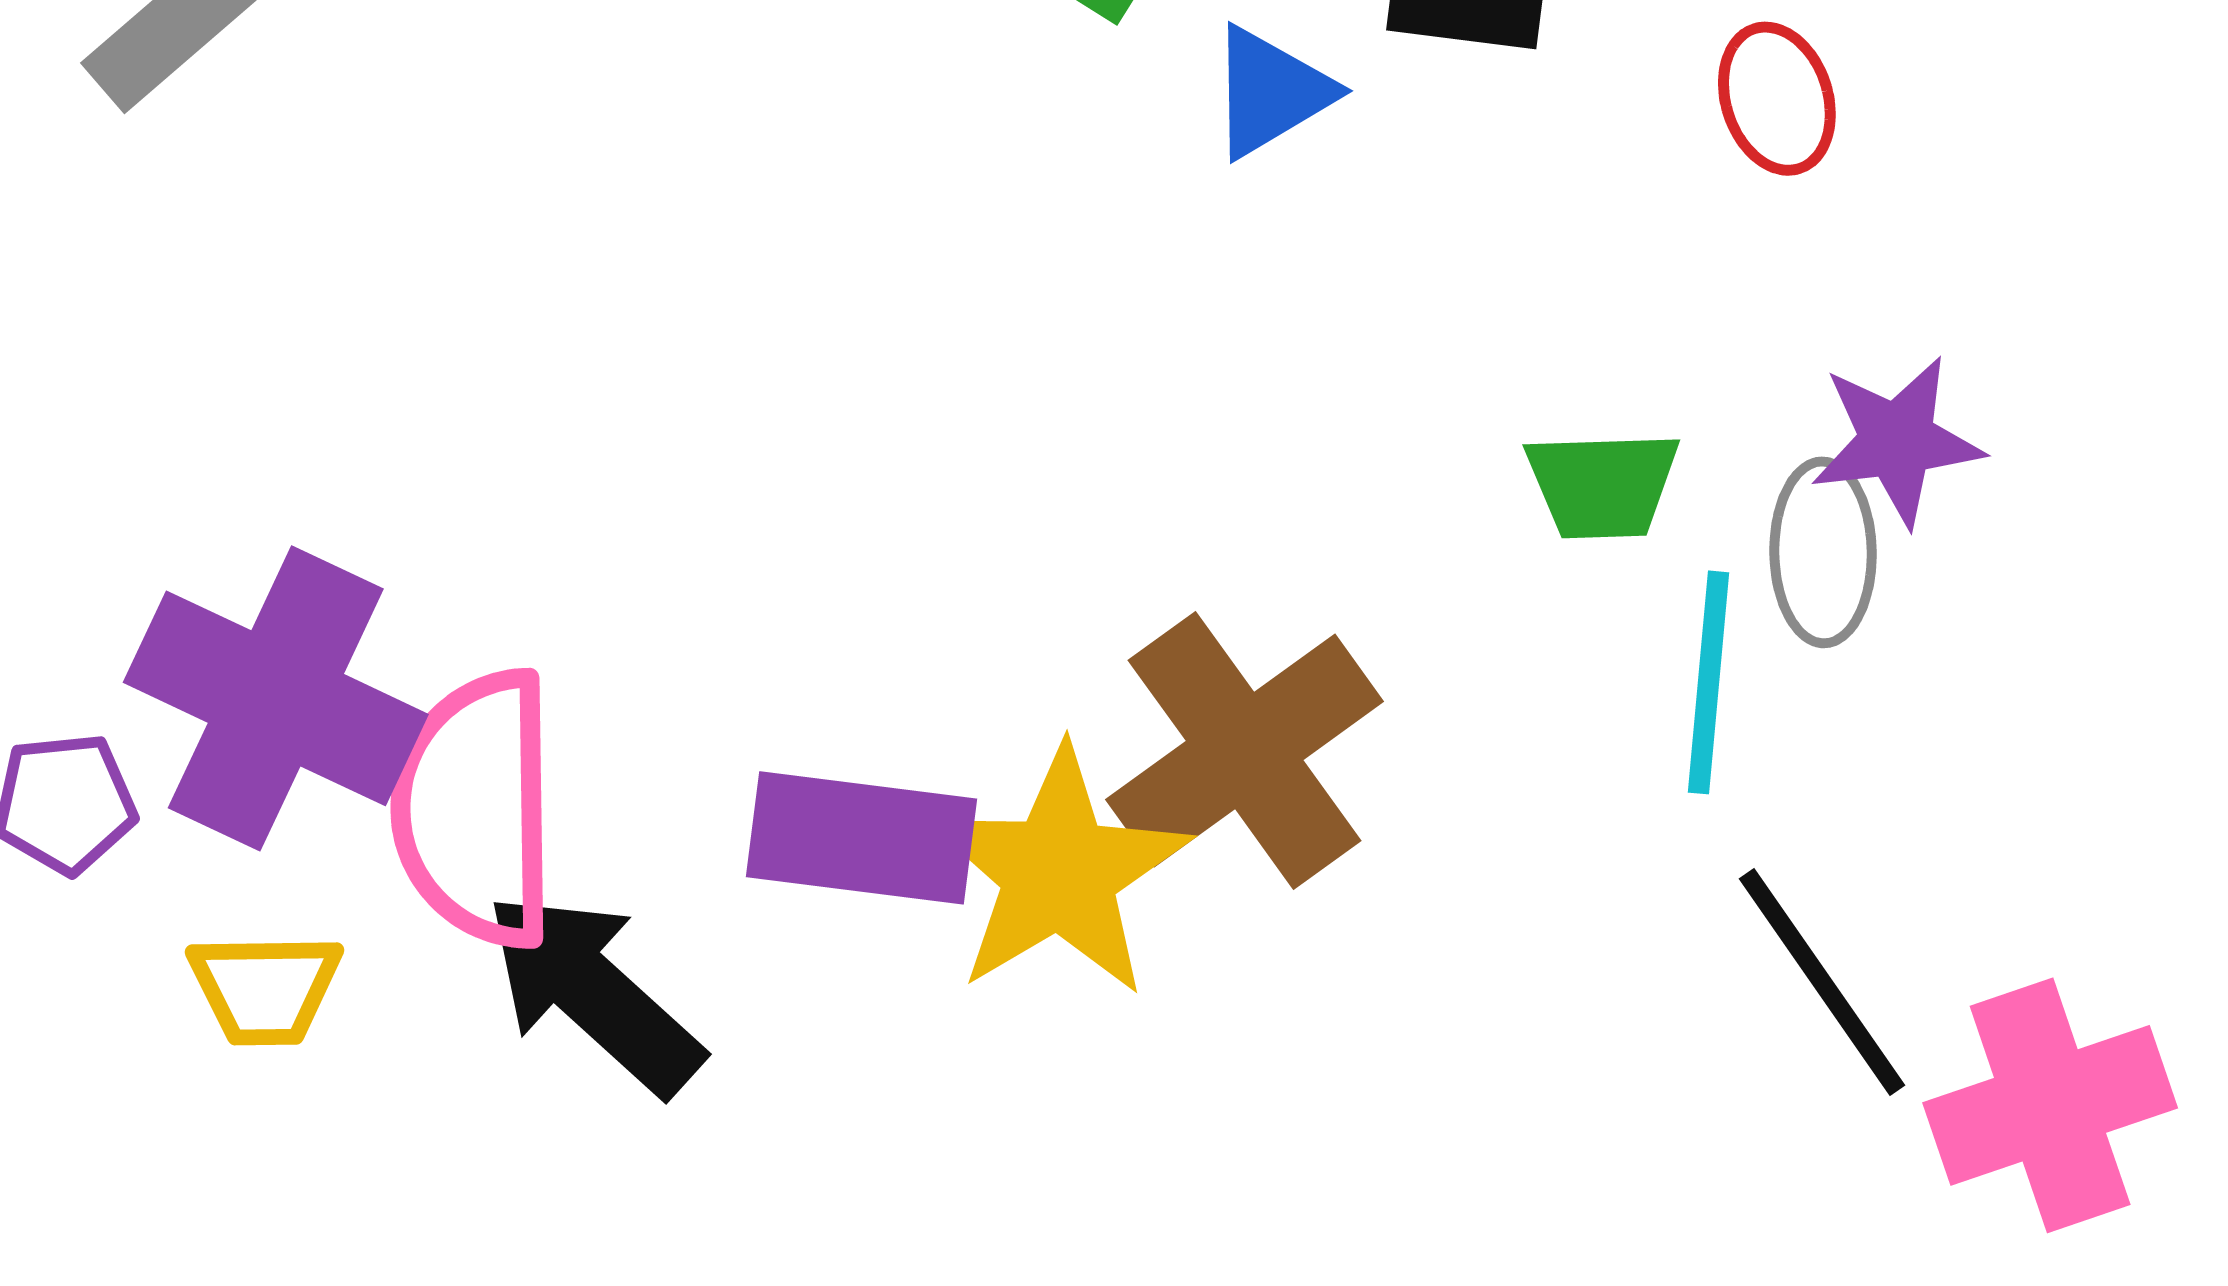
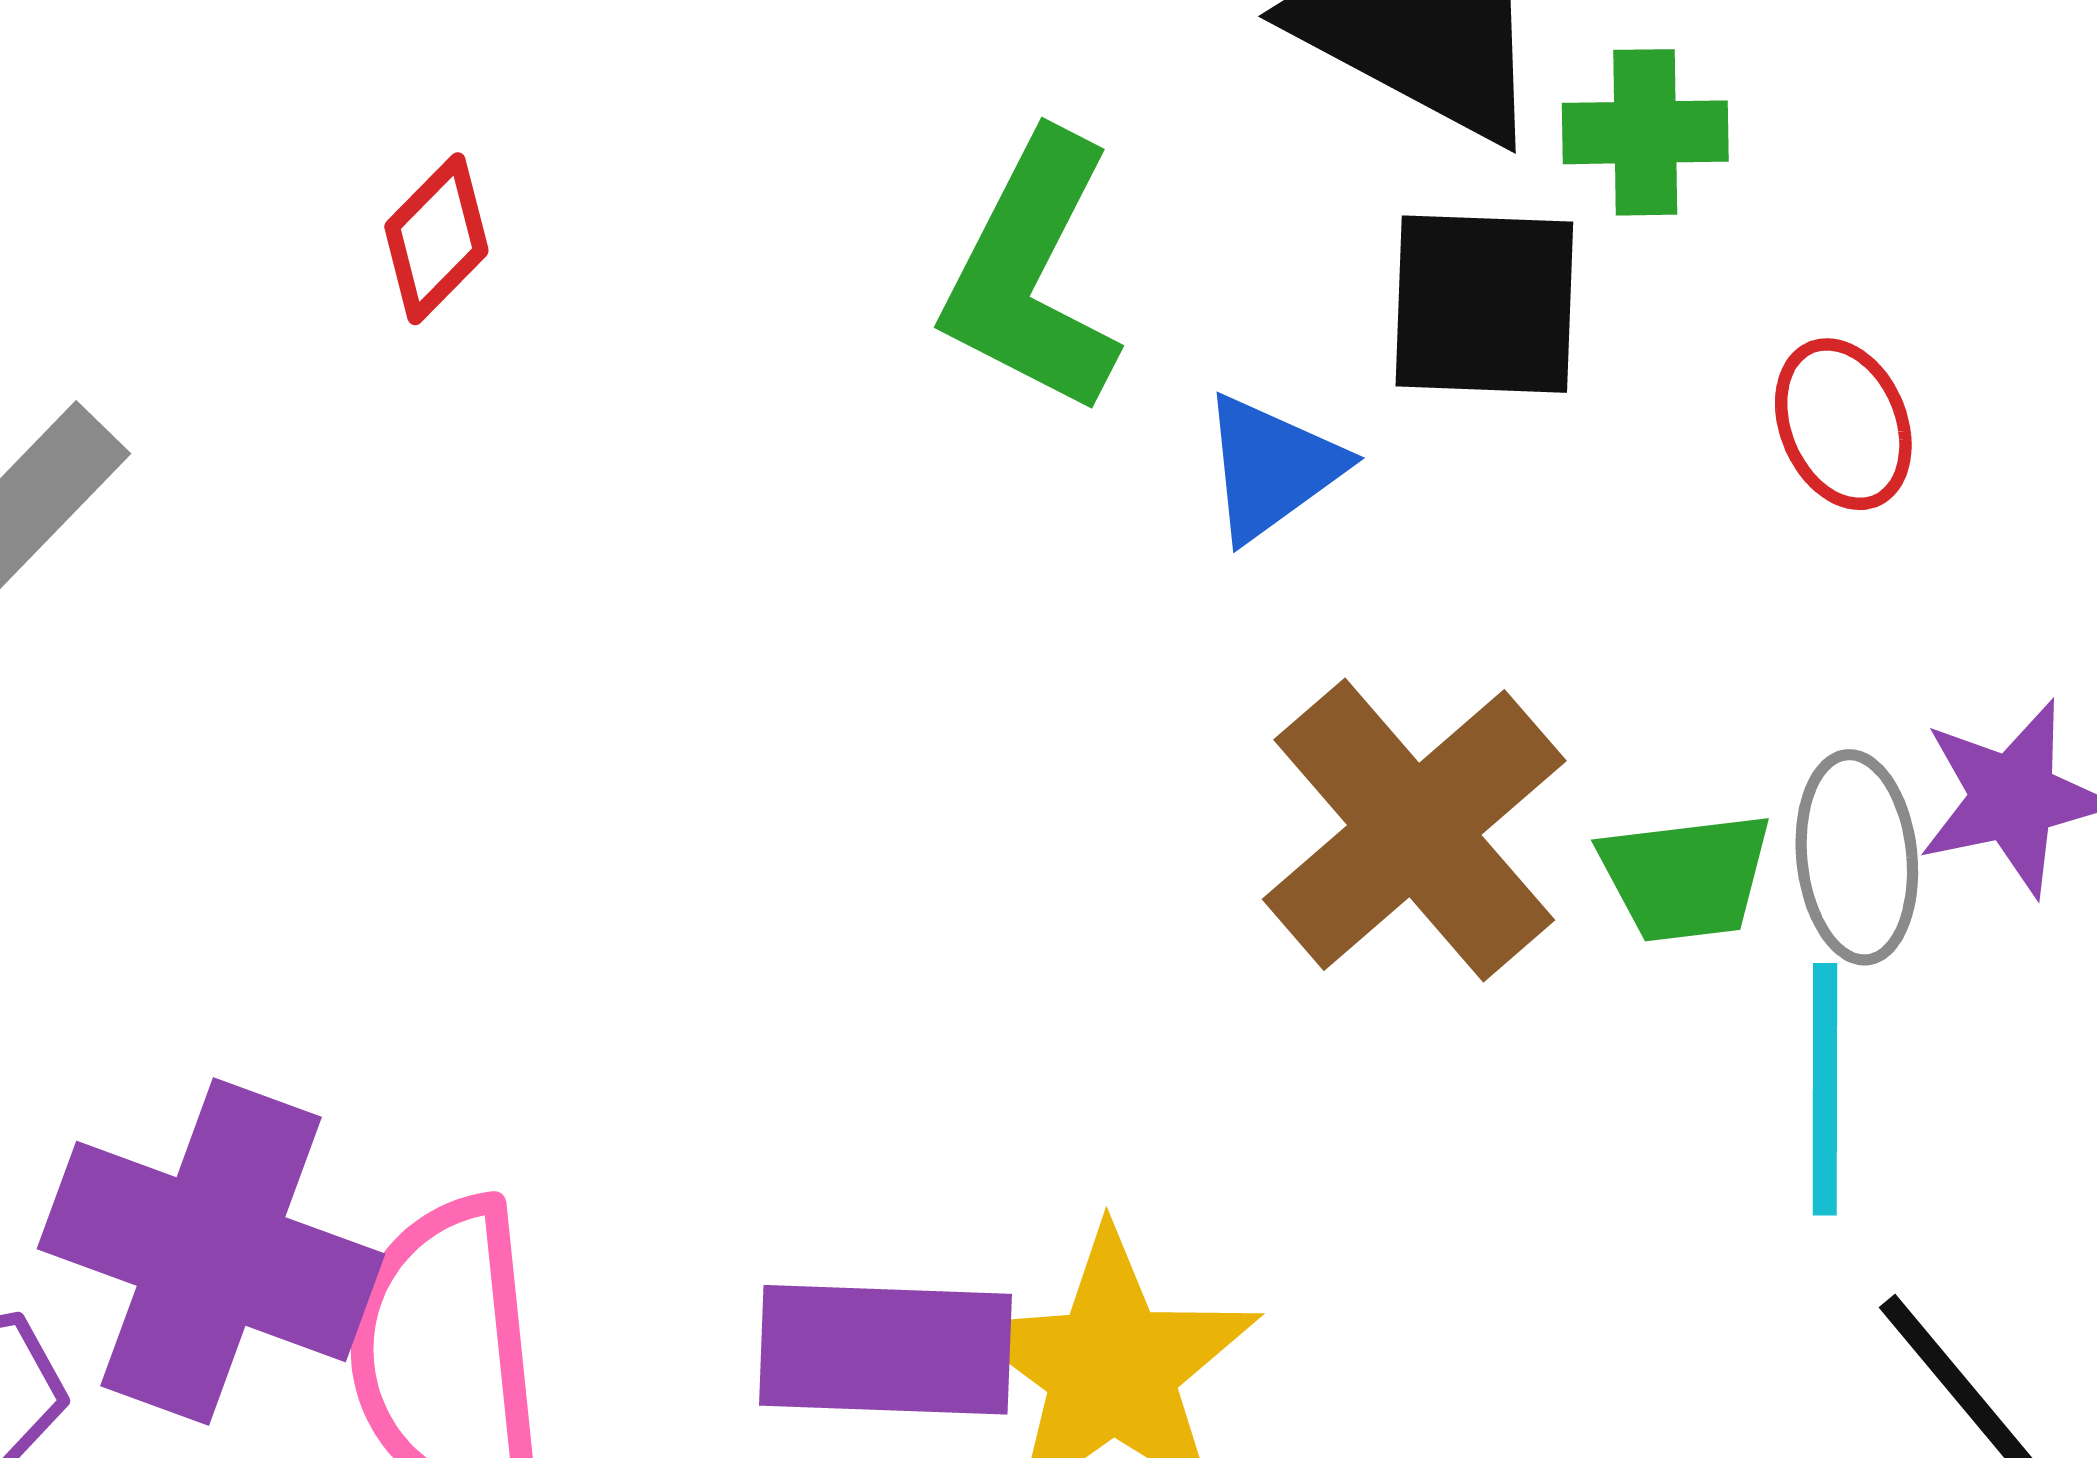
gray ellipse: (1823, 552) -> (1857, 857), moved
brown cross: (1245, 751) -> (1414, 830), moved

